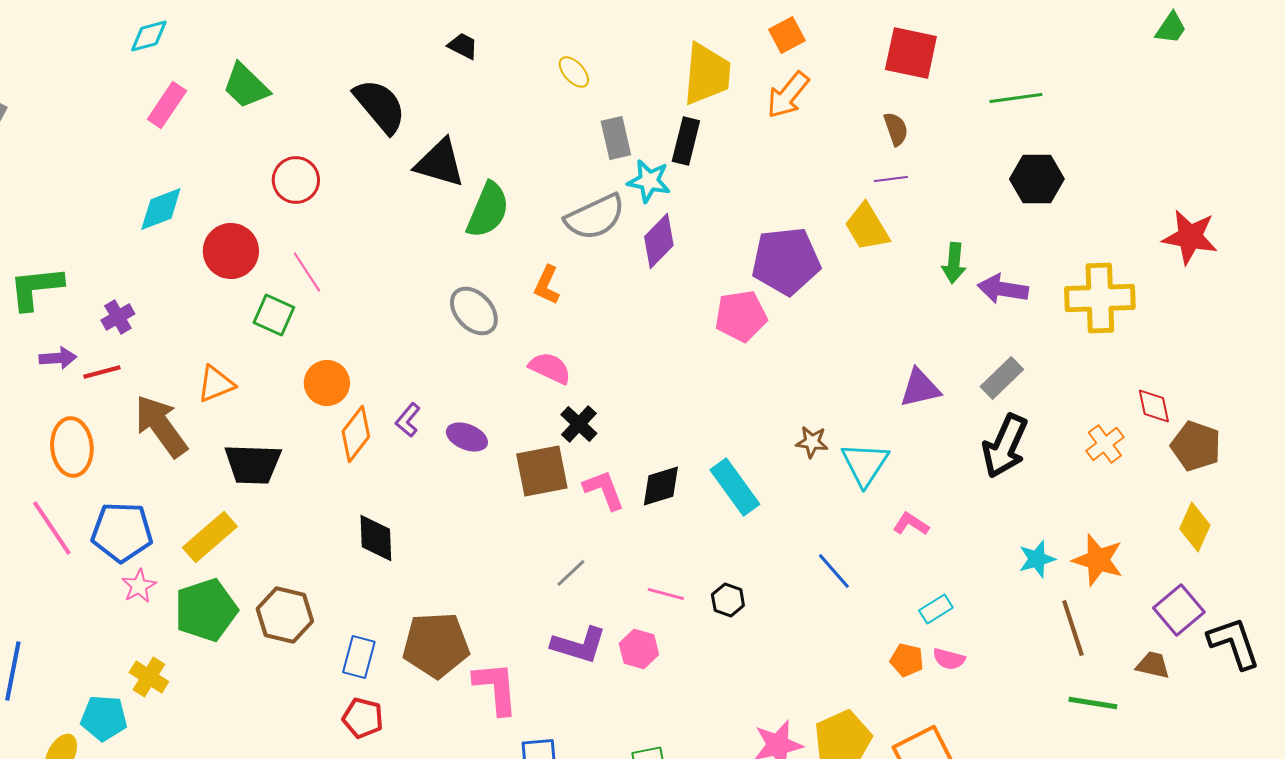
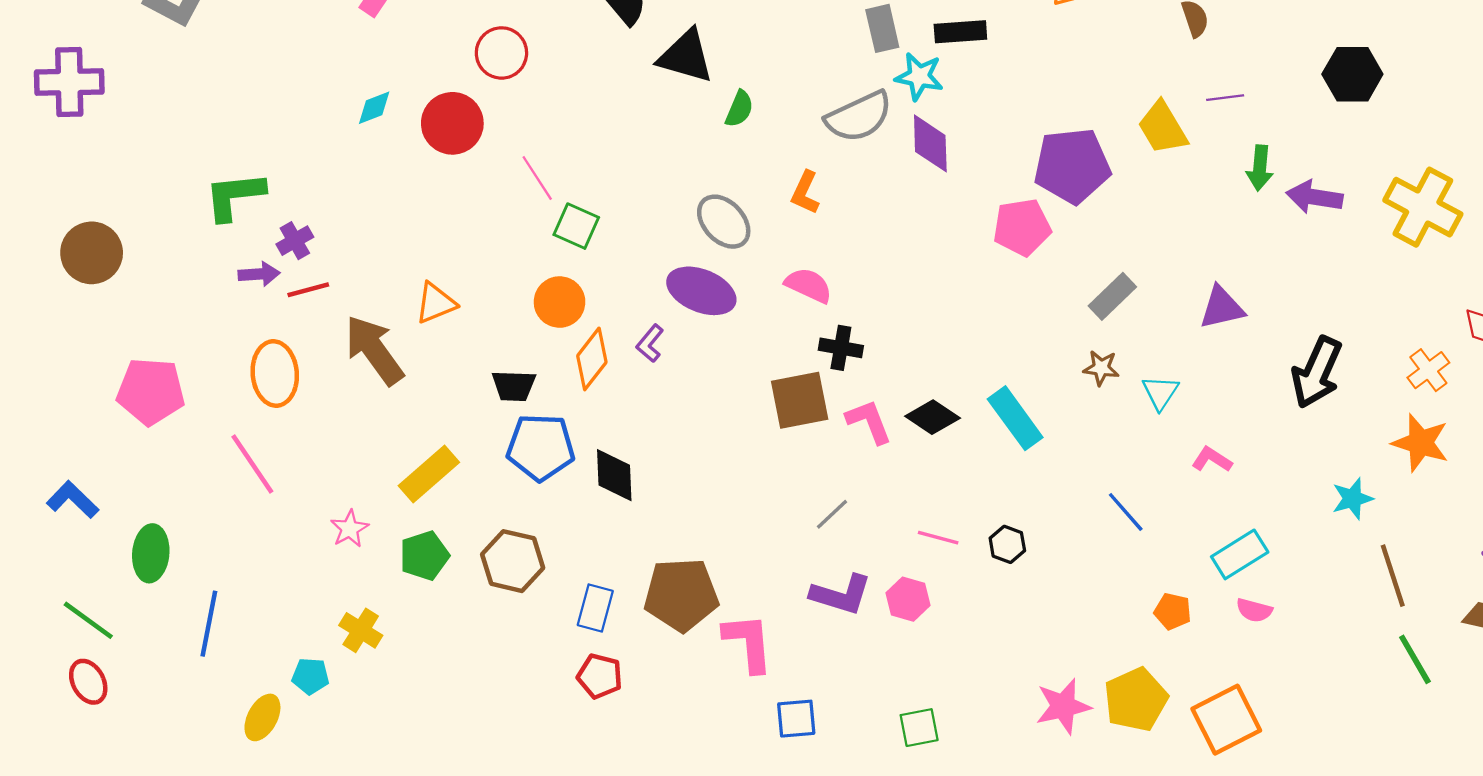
black rectangle: (686, 141) -> (960, 32), turned 72
purple line: (891, 179) -> (1225, 98), moved
red circle: (296, 180) -> (501, 53), moved
cyan diamond: (161, 209) -> (374, 108), size x0.7
green semicircle: (488, 210) -> (739, 109), size x0.6
purple diamond: (659, 241) -> (930, 143), turned -46
red circle: (231, 251) -> (452, 123), moved
yellow cross: (1100, 298) -> (1423, 207), turned 30
green square: (274, 315) -> (576, 226), moved
purple cross: (118, 317) -> (295, 241), moved
gray rectangle: (1002, 378) -> (1112, 296), moved
black cross: (579, 424) -> (841, 348), turned -33
purple ellipse: (467, 437) -> (701, 291), moved, size x1.5
black trapezoid: (253, 464) -> (514, 386), moved, size x0.7
cyan triangle: (865, 464) -> (1160, 392), size x0.7
black diamond: (661, 486) -> (933, 417), turned 51
blue pentagon: (122, 532) -> (541, 447), moved
orange star: (1098, 560) -> (1421, 443), moved
cyan rectangle: (936, 609) -> (1240, 554), size x1.5
green pentagon: (206, 610) -> (424, 556), size x0.7
orange pentagon: (907, 660) -> (1173, 611), moved
green line: (1093, 703) -> (1415, 659), turned 51
cyan pentagon: (104, 718) -> (310, 676), size x0.7

